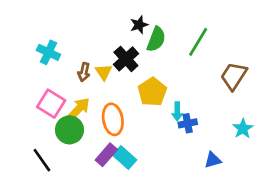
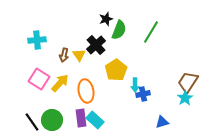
cyan cross: (48, 52) -> (37, 40), turned -30
brown trapezoid: (234, 76) -> (188, 82), moved
green circle: (69, 130) -> (52, 120), moved
purple rectangle: (106, 155) -> (81, 118), turned -48

